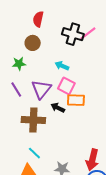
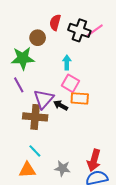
red semicircle: (38, 19) -> (55, 22), moved
green star: (19, 64) -> (23, 58), size x1.6
cyan arrow: (62, 66) -> (67, 62), turned 64
purple triangle: (41, 89) -> (44, 99), moved

